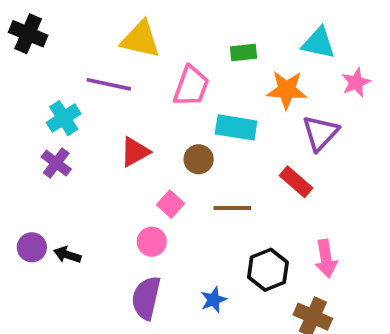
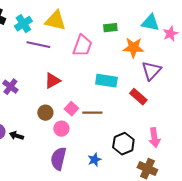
pink star: (356, 82) -> (170, 34), moved
cyan cross: (64, 118) -> (23, 24), moved
cyan rectangle: (236, 127) -> (106, 81), moved
brown circle: (199, 159) -> (45, 113), moved
brown line: (232, 208) -> (92, 113), moved

